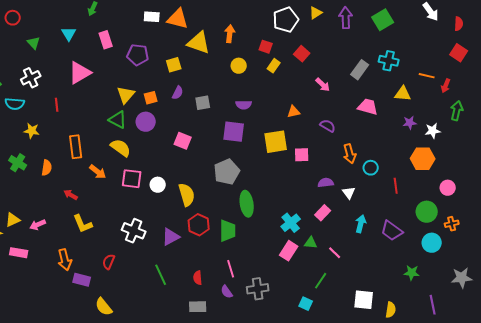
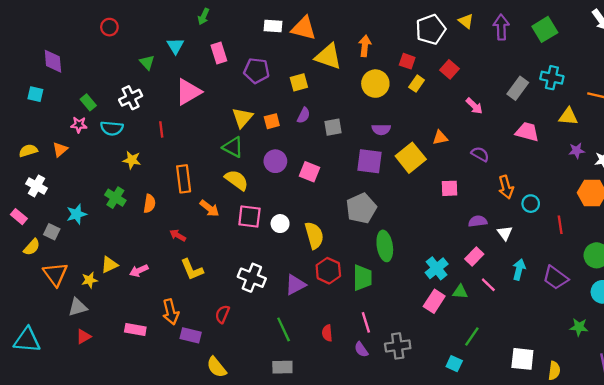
yellow triangle: (316, 13) -> (466, 21), turned -48
green triangle: (34, 43) -> (147, 62), moved
yellow circle: (239, 66) -> (375, 84), size x1.5
purple circle: (146, 122) -> (275, 161), moved
yellow square: (276, 142) -> (411, 158), moved, turned -30
pink rectangle: (19, 253) -> (135, 329), moved
pink line: (335, 253) -> (488, 285), moved
gray rectangle: (198, 307) -> (282, 367), moved

